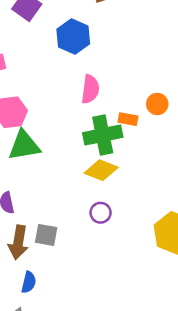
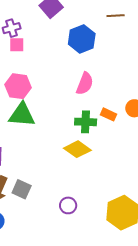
green cross: (103, 135) -> (86, 122), size x0.7
purple circle: (101, 213) -> (68, 205), moved

